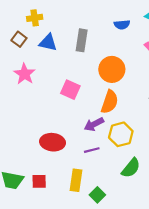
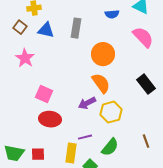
pink square: (70, 90) -> (44, 94), moved
orange semicircle: (110, 102) -> (101, 83), turned -55
purple line: (92, 150) -> (85, 137), moved
green semicircle: (131, 168) -> (110, 147), moved

